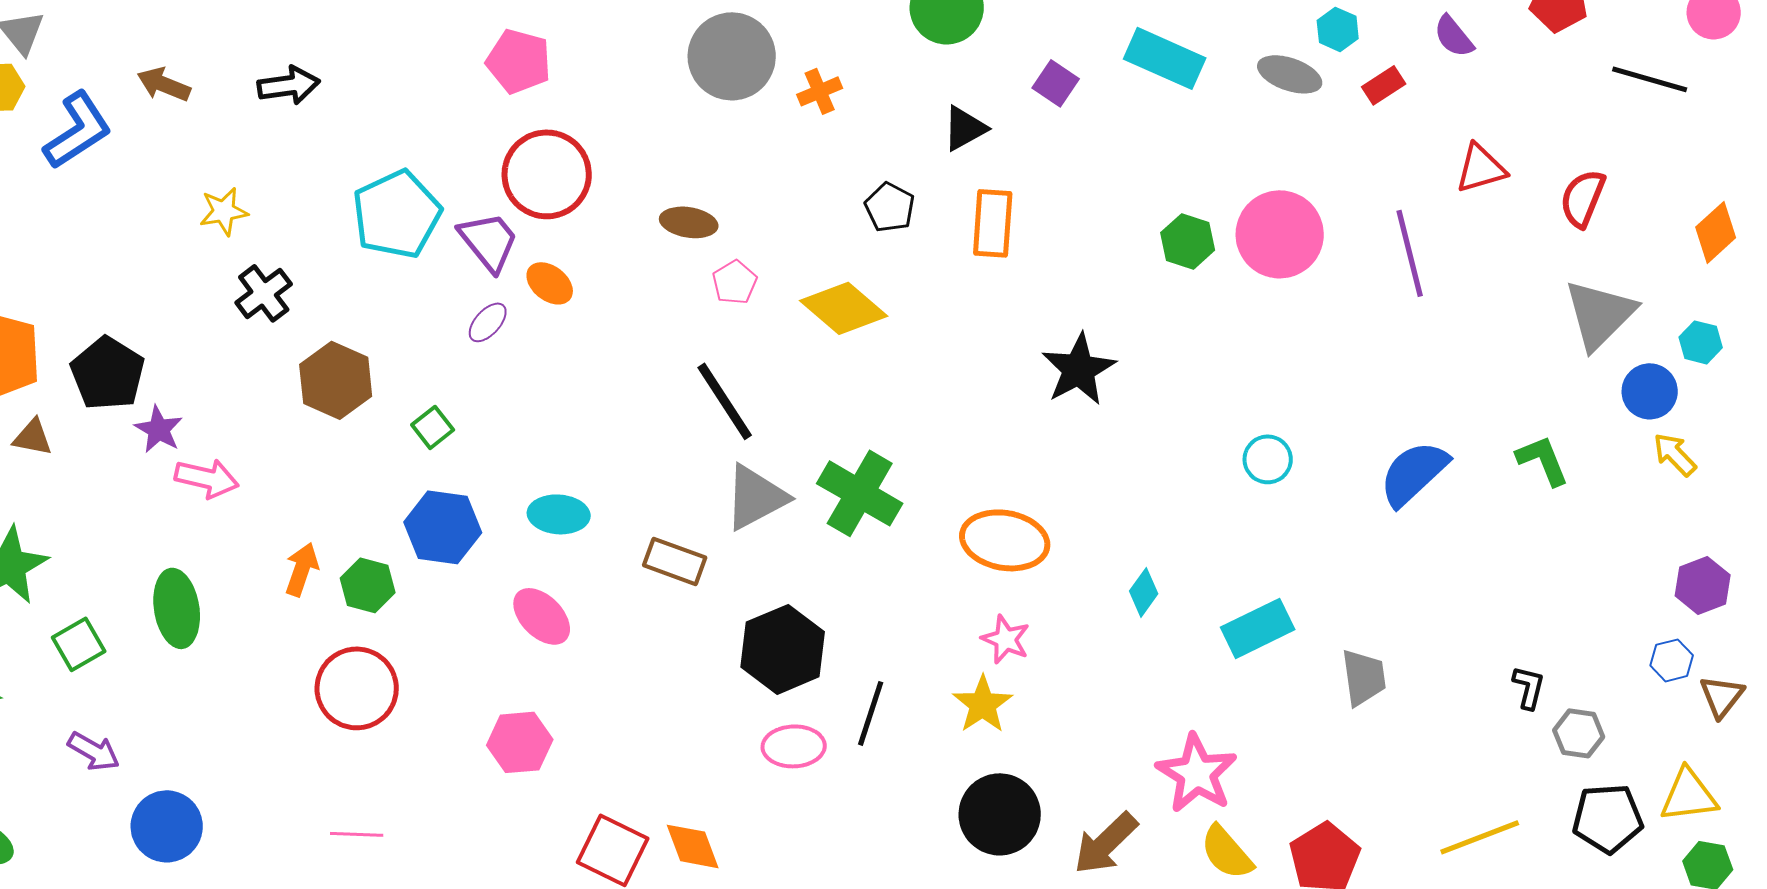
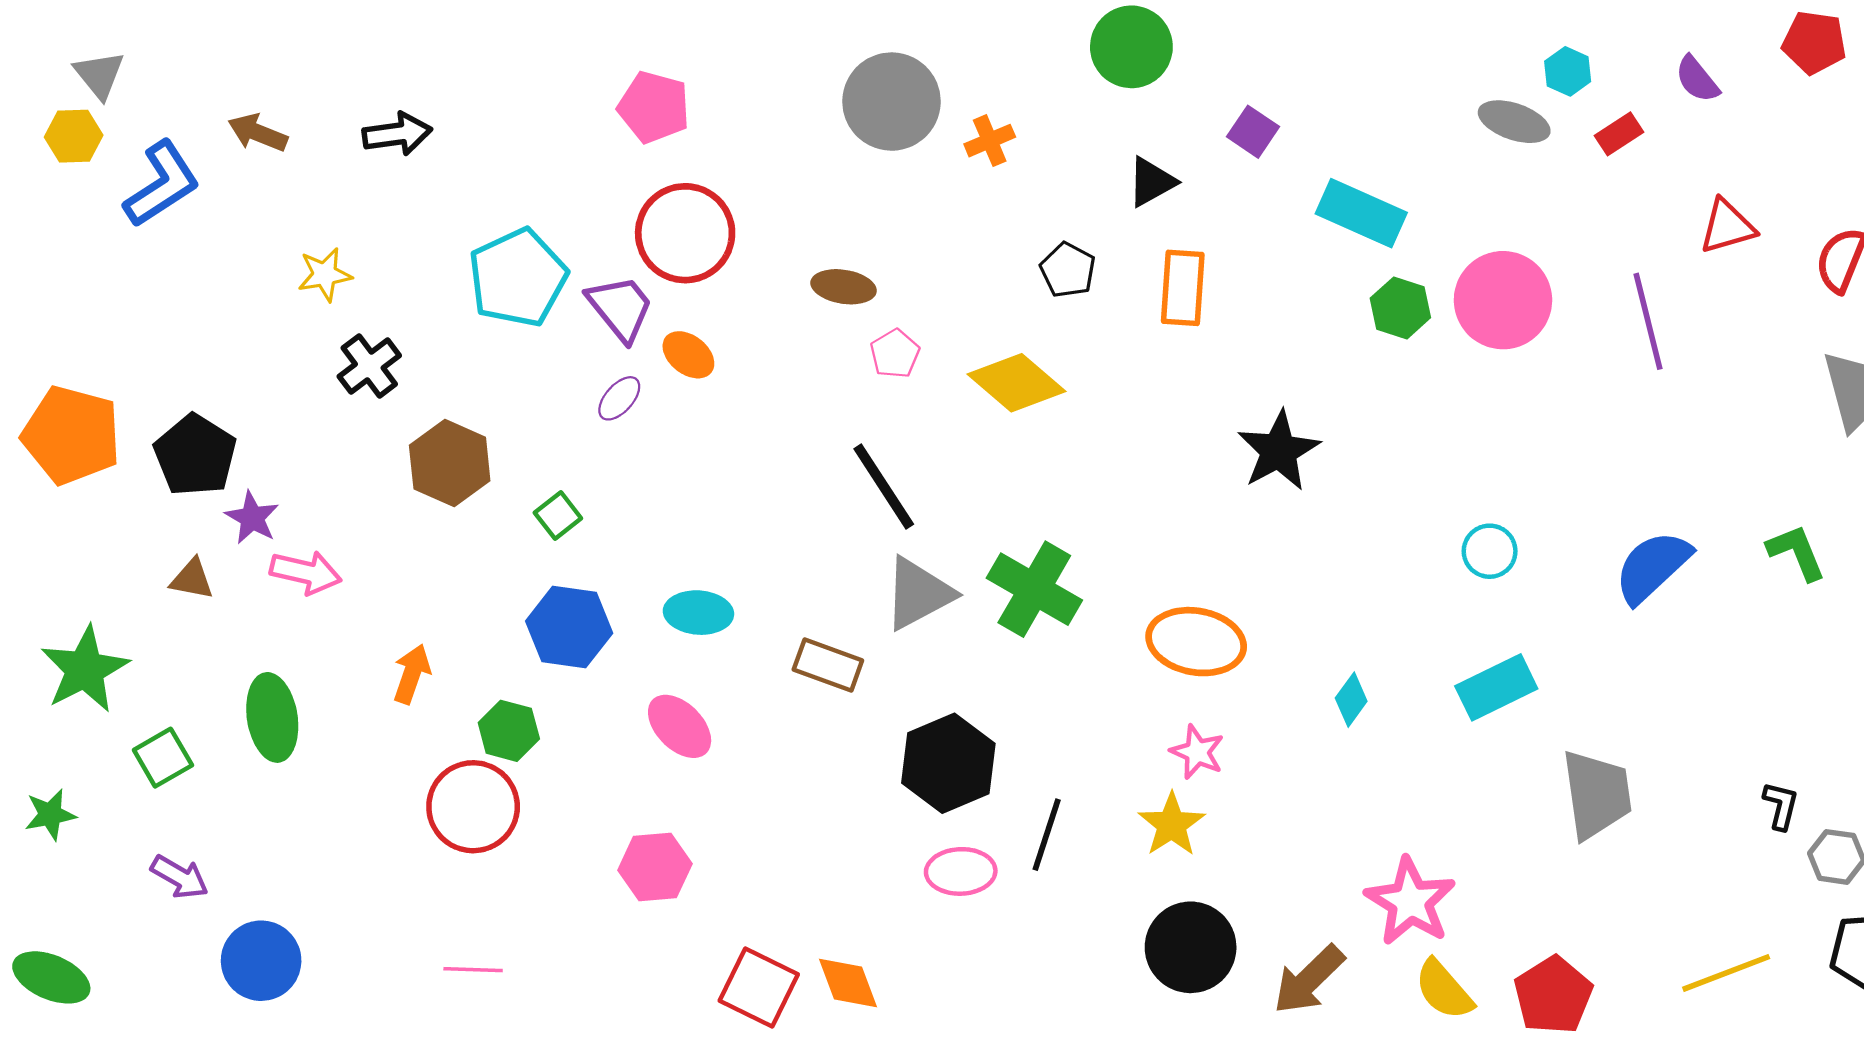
cyan rectangle: (1165, 58) -> (1361, 213), moved
brown triangle: (33, 437) -> (192, 579), moved
green hexagon: (368, 585) -> (509, 731), moved
cyan rectangle: (1258, 628) -> (1496, 687), moved
gray trapezoid: (1364, 677) -> (1597, 794), size x1.4

